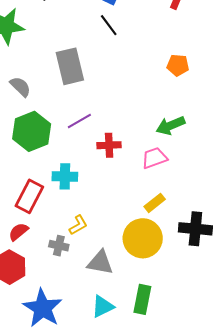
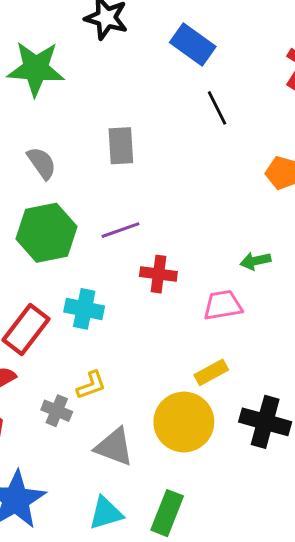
black line: (109, 25) -> (217, 108), moved
gray rectangle: (70, 66) -> (121, 146), size x0.7
green arrow: (171, 125) -> (255, 261), size x0.7

